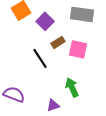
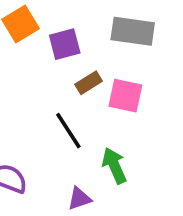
purple square: (45, 21) -> (65, 44), turned 30
black line: (40, 58) -> (68, 131), moved

